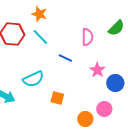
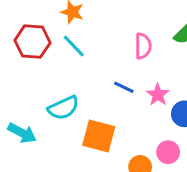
blue line: (65, 58) -> (124, 87), moved
orange square: (57, 98) -> (99, 136), size x1.6

